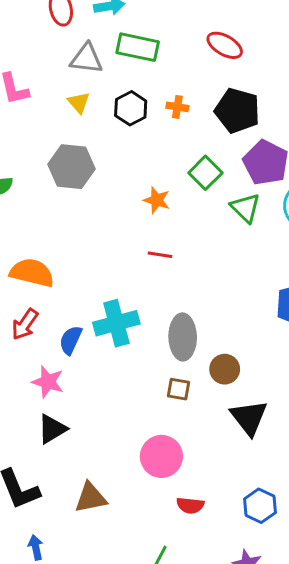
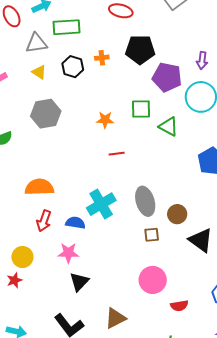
green square: (205, 173) -> (141, 109), moved, turned -30
green triangle: (246, 208) -> (169, 127), moved
blue semicircle: (71, 340) -> (75, 223), turned 90

